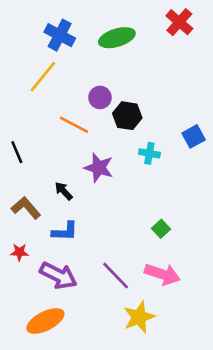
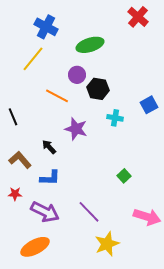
green ellipse: (117, 38) -> (90, 45), moved
pink arrow: (162, 274) -> (147, 217), moved

